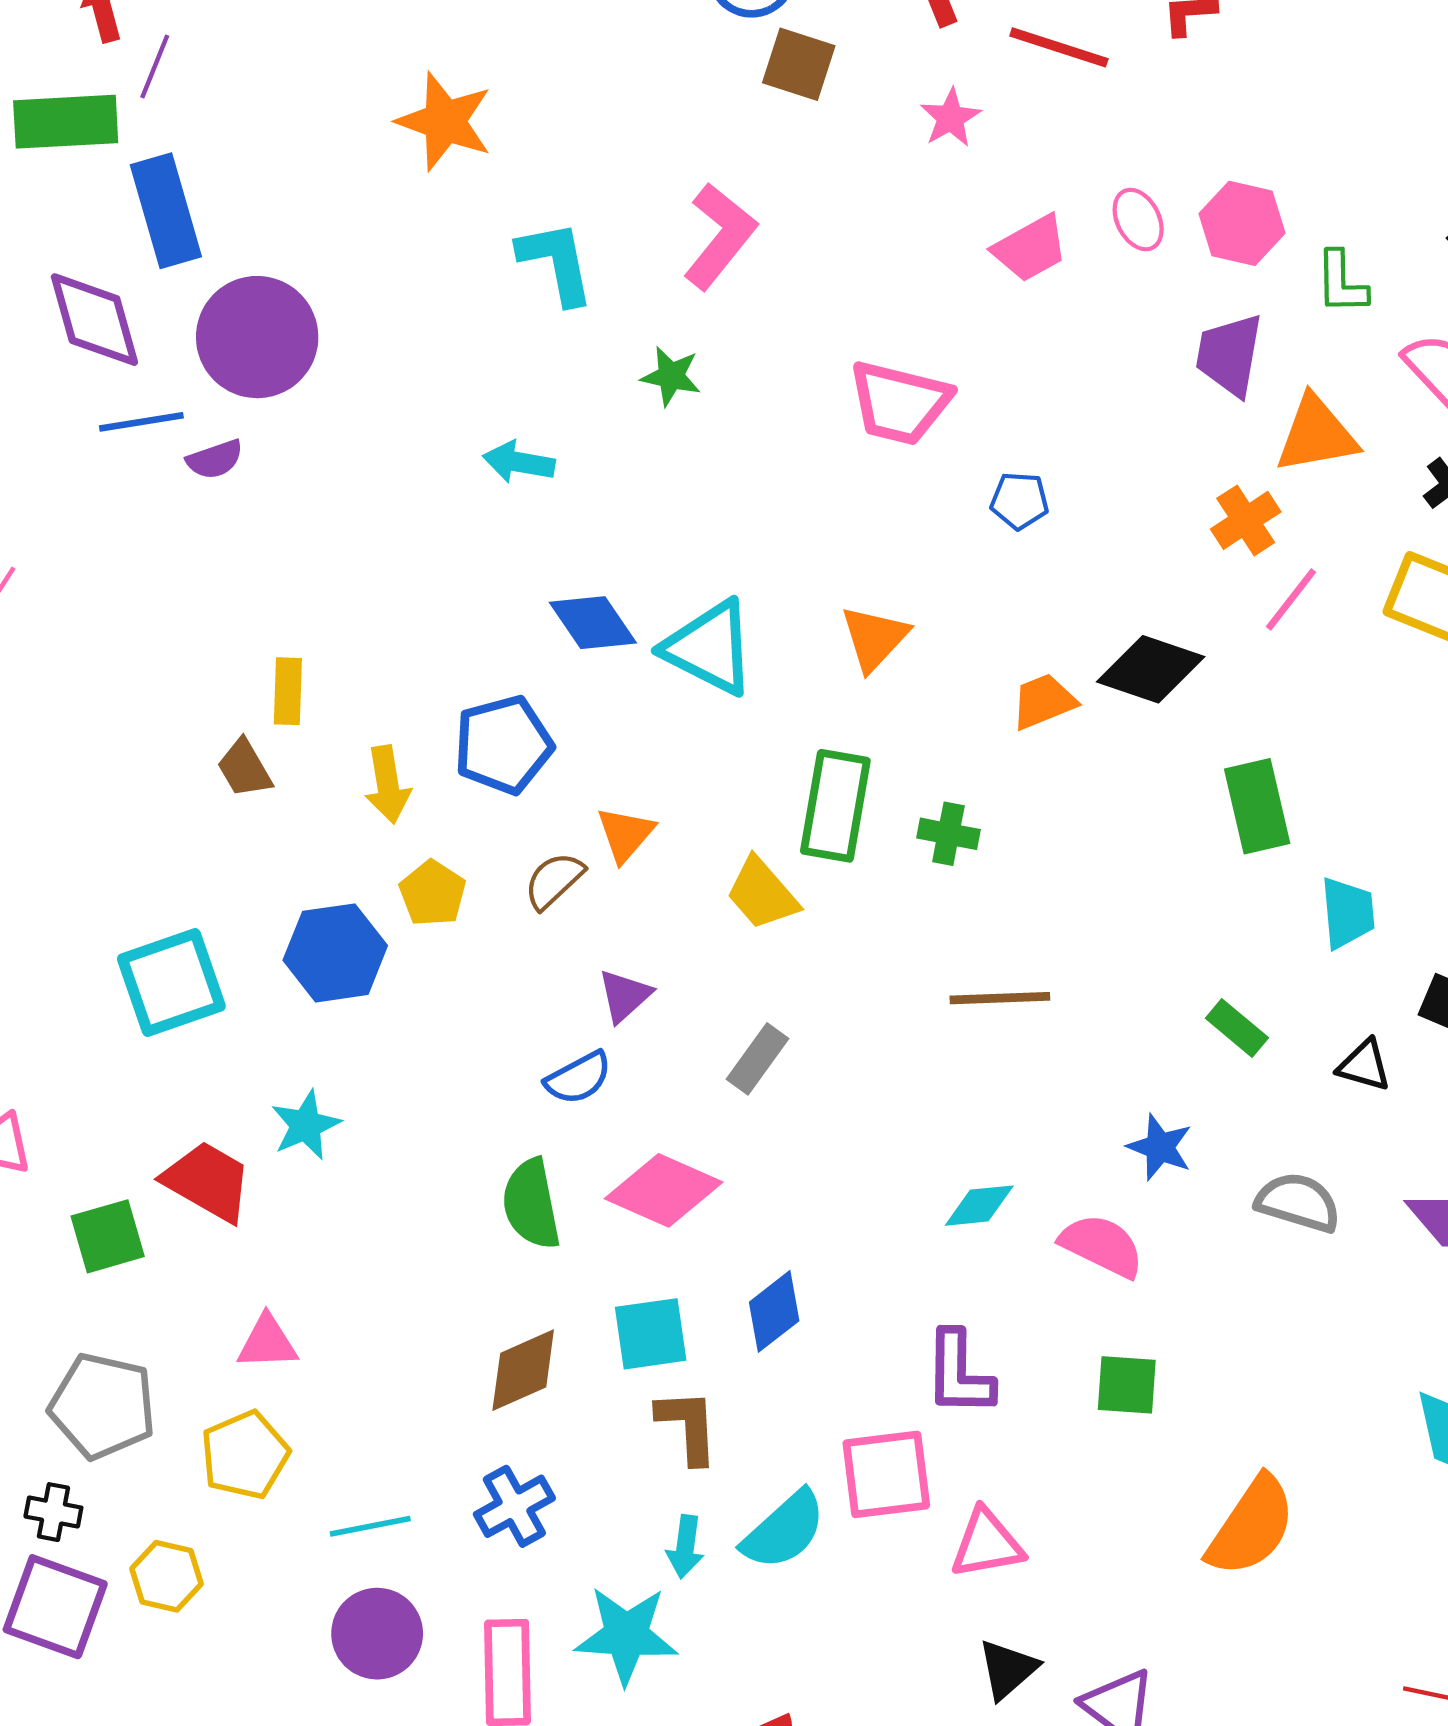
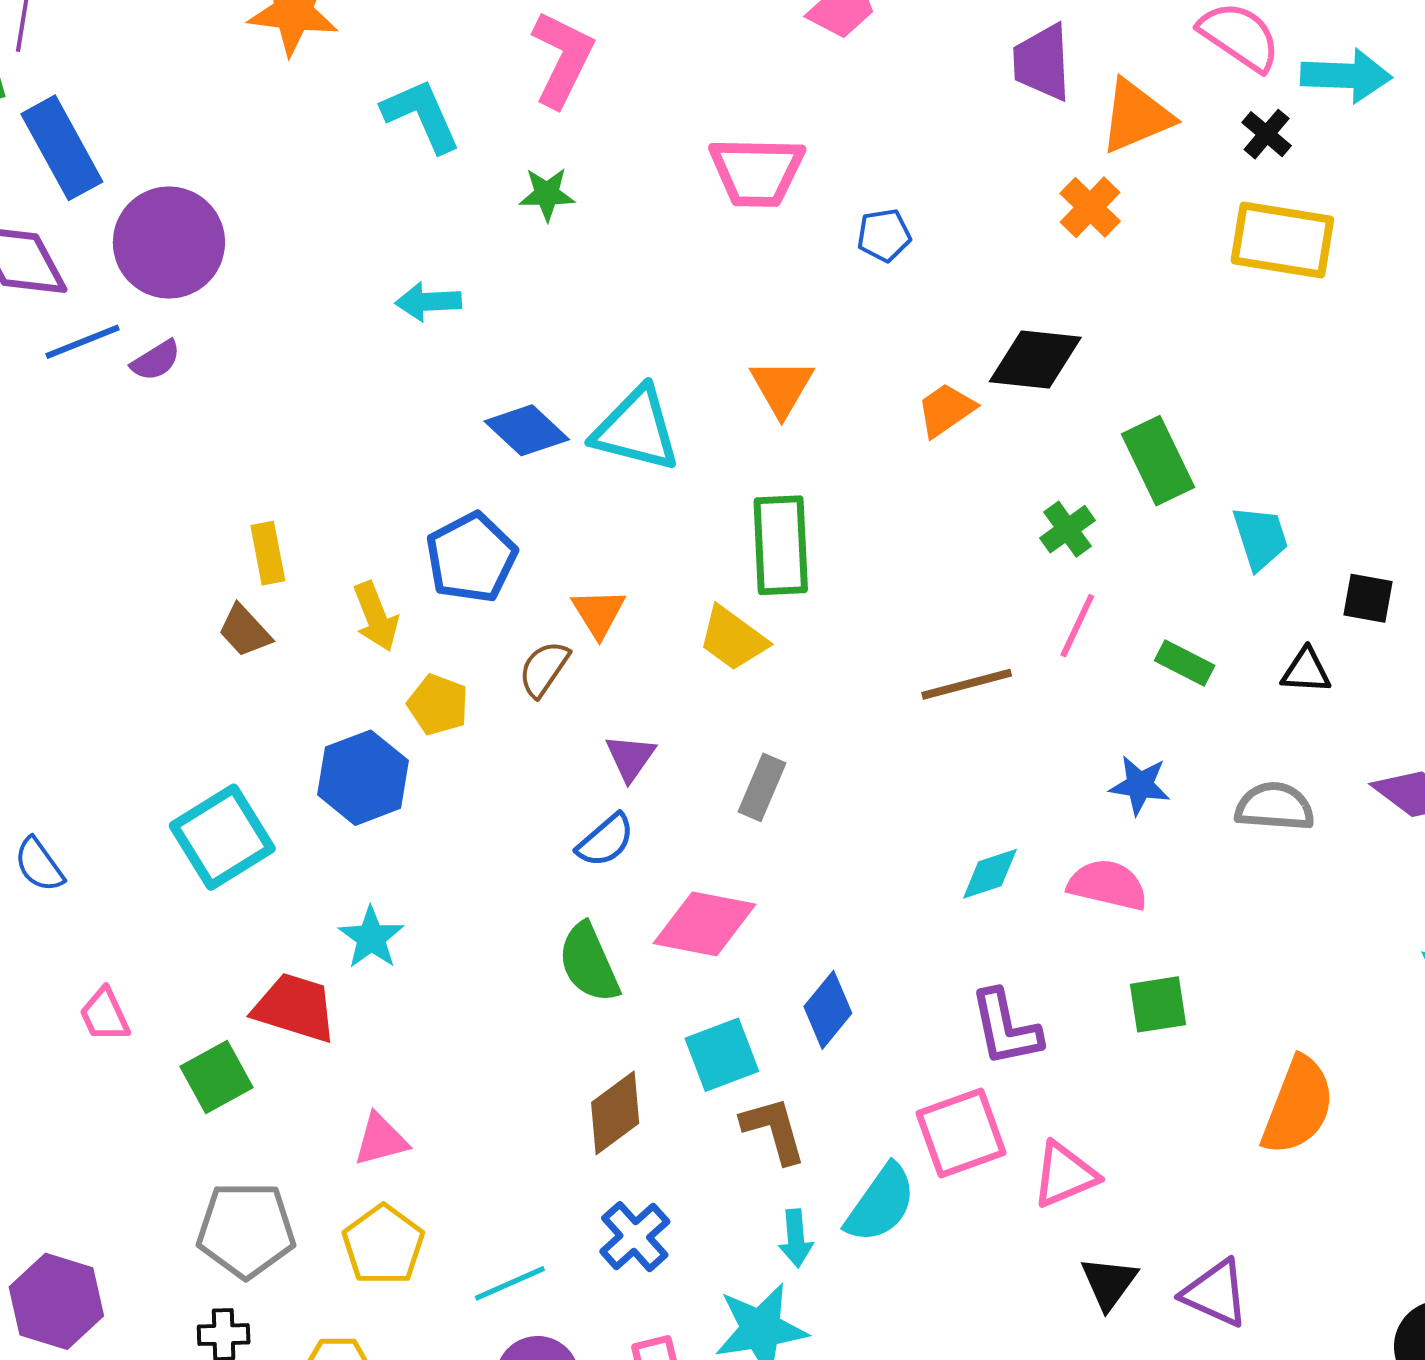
pink line: (1291, 599) -> (1077, 626), moved
green cross: (948, 834) -> (1068, 529), moved, turned -34

